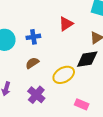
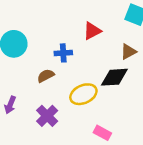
blue cross: (33, 37) -> (63, 53), moved

